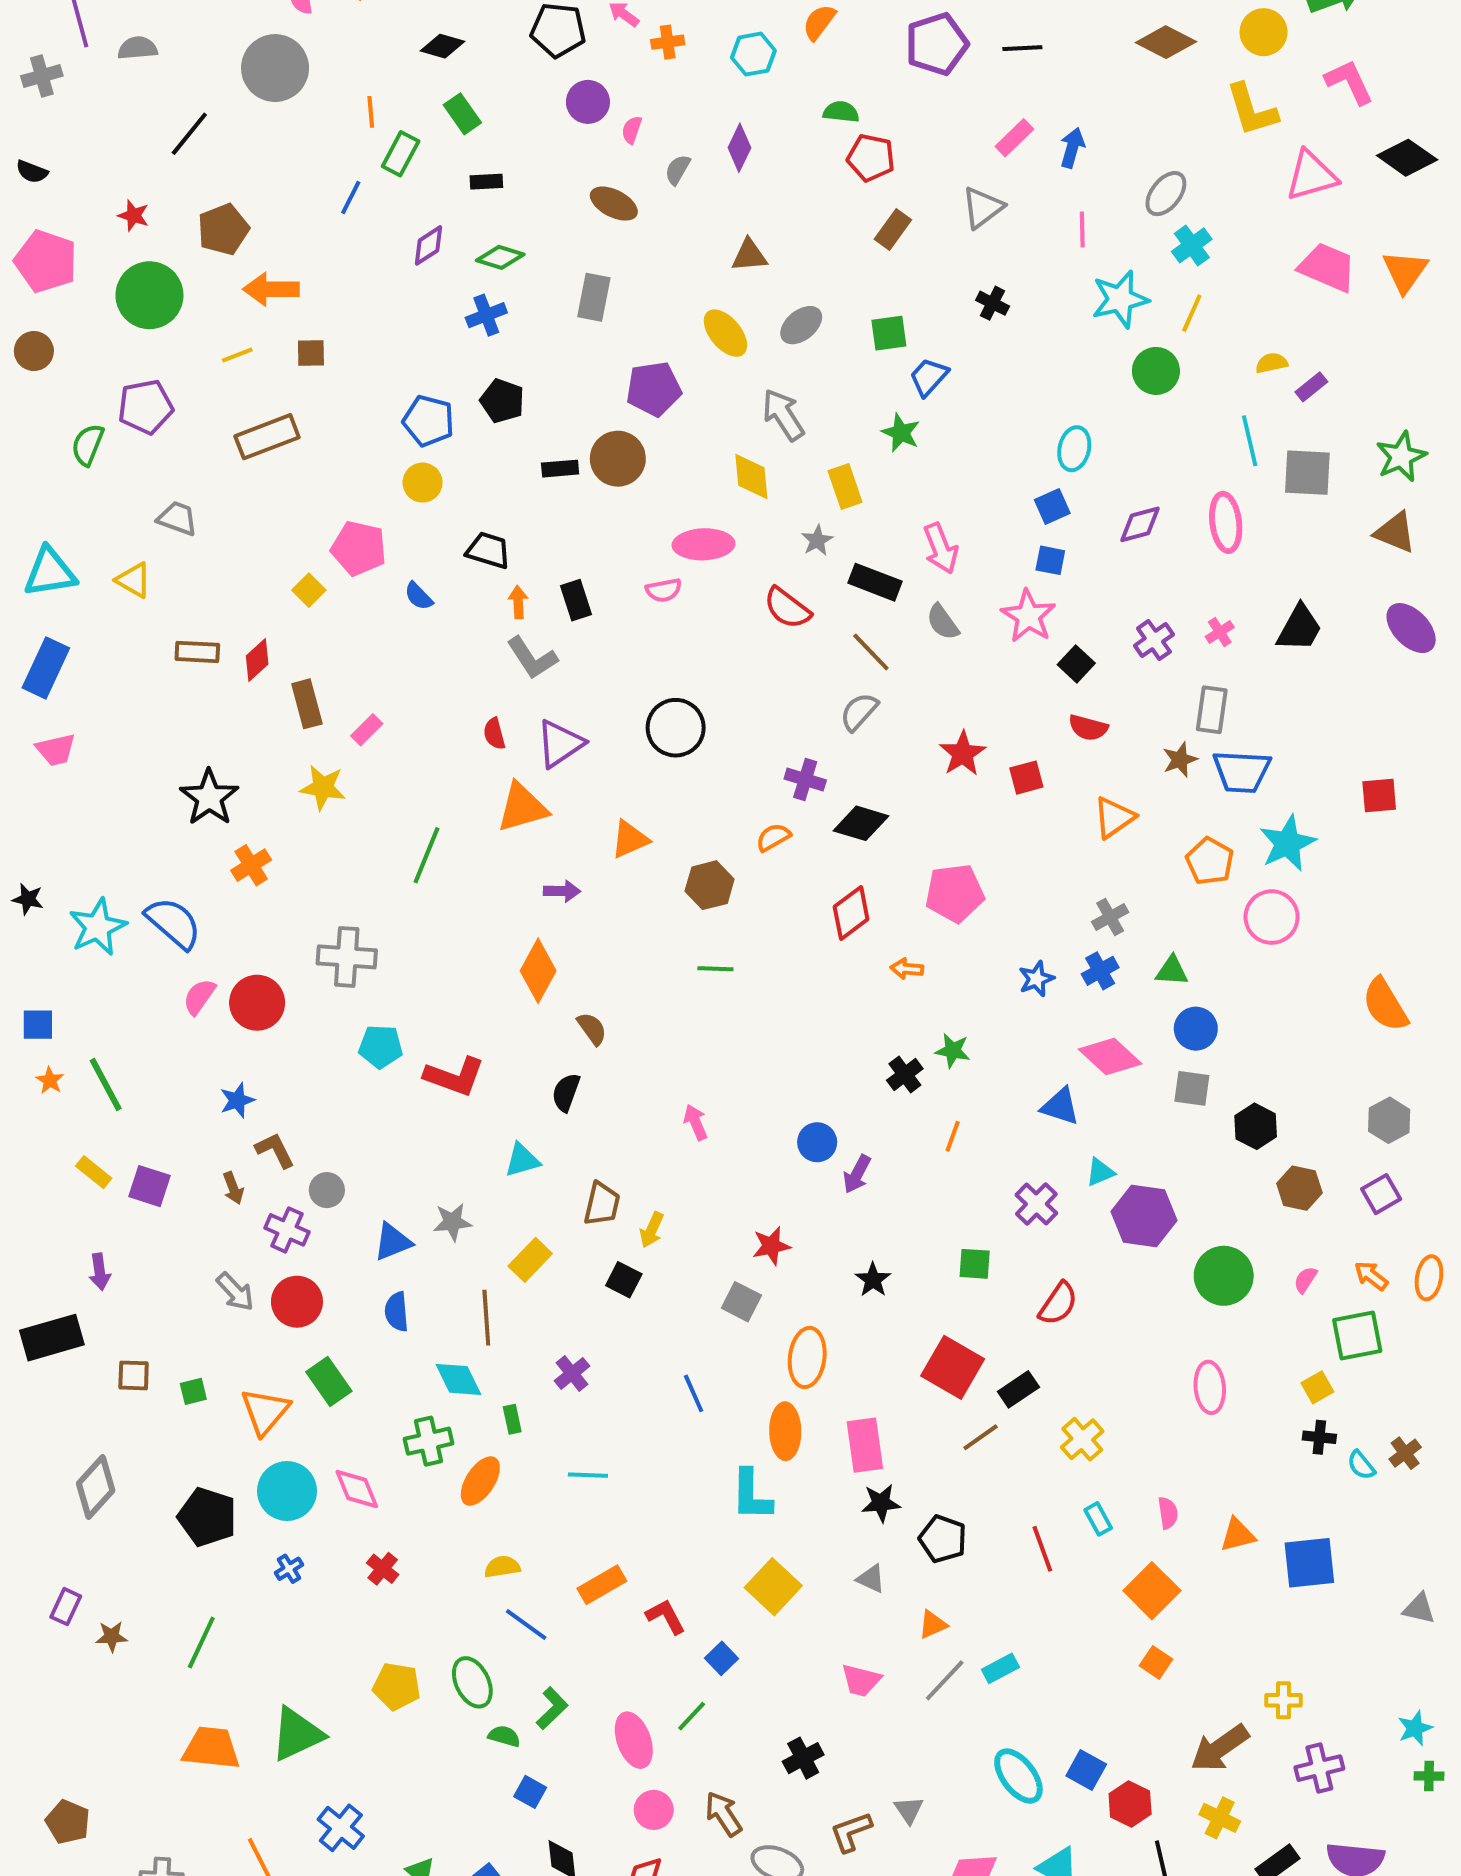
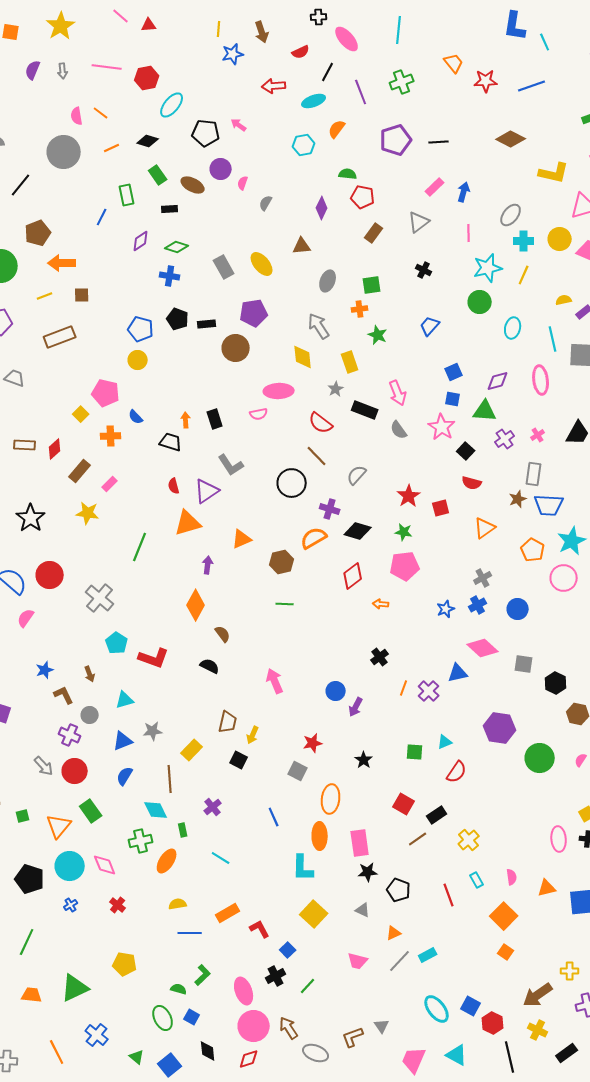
yellow circle: (1264, 32) -> (560, 239), moved
orange cross: (668, 42) -> (360, 309), moved
yellow L-shape: (1252, 110) -> (554, 173), turned -60
orange line: (371, 112) -> (112, 148), moved, turned 70
purple diamond: (739, 148) -> (322, 208), moved
green rectangle: (401, 154) -> (127, 195), turned -40
brown ellipse: (614, 204) -> (193, 185), moved
cyan cross: (1192, 245) -> (524, 241), turned 36
gray rectangle: (594, 297) -> (224, 267), turned -40
blue cross: (486, 315) -> (170, 276), turned 30
gray ellipse: (801, 325) -> (328, 281), turned -30
yellow ellipse: (725, 333) -> (262, 264), moved
green circle: (1156, 371) -> (480, 302), moved
blue trapezoid: (929, 377) -> (430, 326), moved
cyan ellipse: (1074, 449) -> (513, 328), moved
black rectangle: (560, 469) -> (207, 324), moved
black trapezoid: (488, 550) -> (171, 442), moved
brown line: (871, 652) -> (317, 456), moved
gray L-shape: (532, 658) -> (231, 465), moved
brown rectangle: (307, 704) -> (80, 471), turned 55
black circle: (676, 728) -> (292, 483), moved
orange semicircle: (773, 837) -> (314, 538), size x1.5
orange cross: (251, 865) -> (111, 436), moved, turned 30
purple arrow: (562, 891) -> (208, 565), turned -84
gray cross: (347, 957) -> (100, 598), turned 36
green triangle: (1172, 971) -> (485, 411), moved, size x1.4
red circle: (257, 1003) -> (50, 575), moved
blue circle: (1196, 1029) -> (518, 609), moved
cyan pentagon: (381, 1047) -> (117, 643), turned 30
green star: (953, 1051) -> (404, 532), moved
black semicircle: (566, 1092) -> (210, 666), turned 96
blue triangle: (1060, 1106) -> (458, 673), turned -30
pink arrow: (696, 1122) -> (275, 681), size x1.4
cyan triangle: (522, 1160) -> (125, 700), moved
cyan triangle: (1100, 1172) -> (445, 742), moved
brown arrow: (233, 1188) -> (90, 674), moved
purple cross: (1036, 1204) -> (429, 691), moved
blue semicircle: (397, 1312) -> (125, 776), turned 36
red square: (953, 1367) -> (404, 804), size x0.7
pink ellipse: (1210, 1387) -> (559, 839), moved
cyan line: (588, 1475) -> (221, 858), turned 30
blue line: (526, 1625) -> (190, 933), turned -35
green ellipse: (472, 1682) -> (163, 1018), moved
green line: (692, 1716) -> (308, 986), moved
orange trapezoid: (211, 1748) -> (32, 995), size x0.7
black cross: (803, 1758) -> (276, 976), moved
pink circle: (654, 1810) -> (254, 1026), size x1.6

